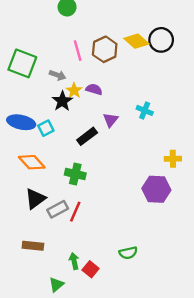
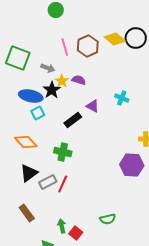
purple triangle: (111, 120) -> (93, 106), turned -40
blue ellipse: (21, 122) -> (31, 96), moved
brown rectangle: (33, 246) -> (27, 213), turned 48

